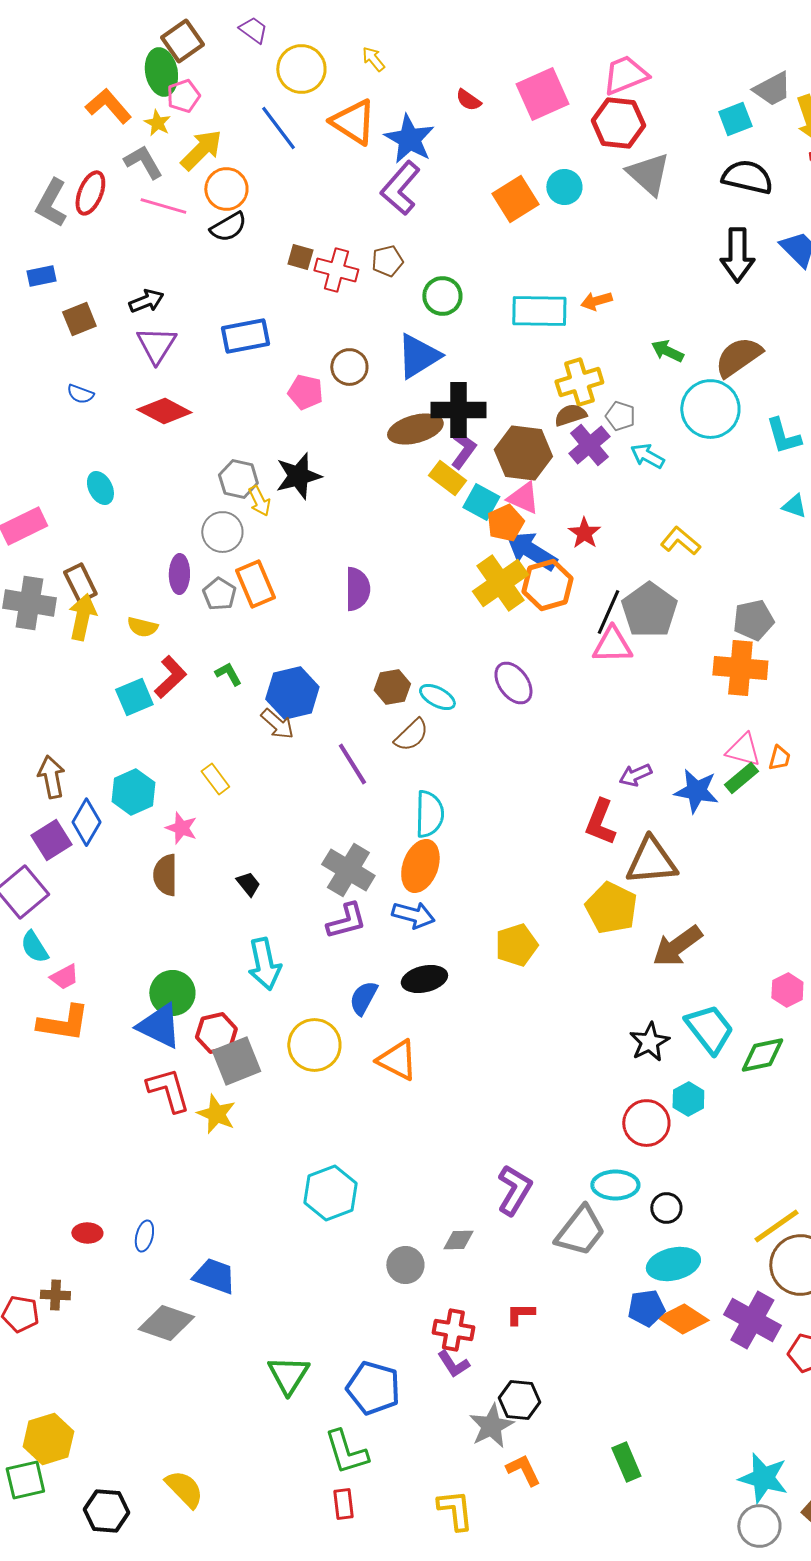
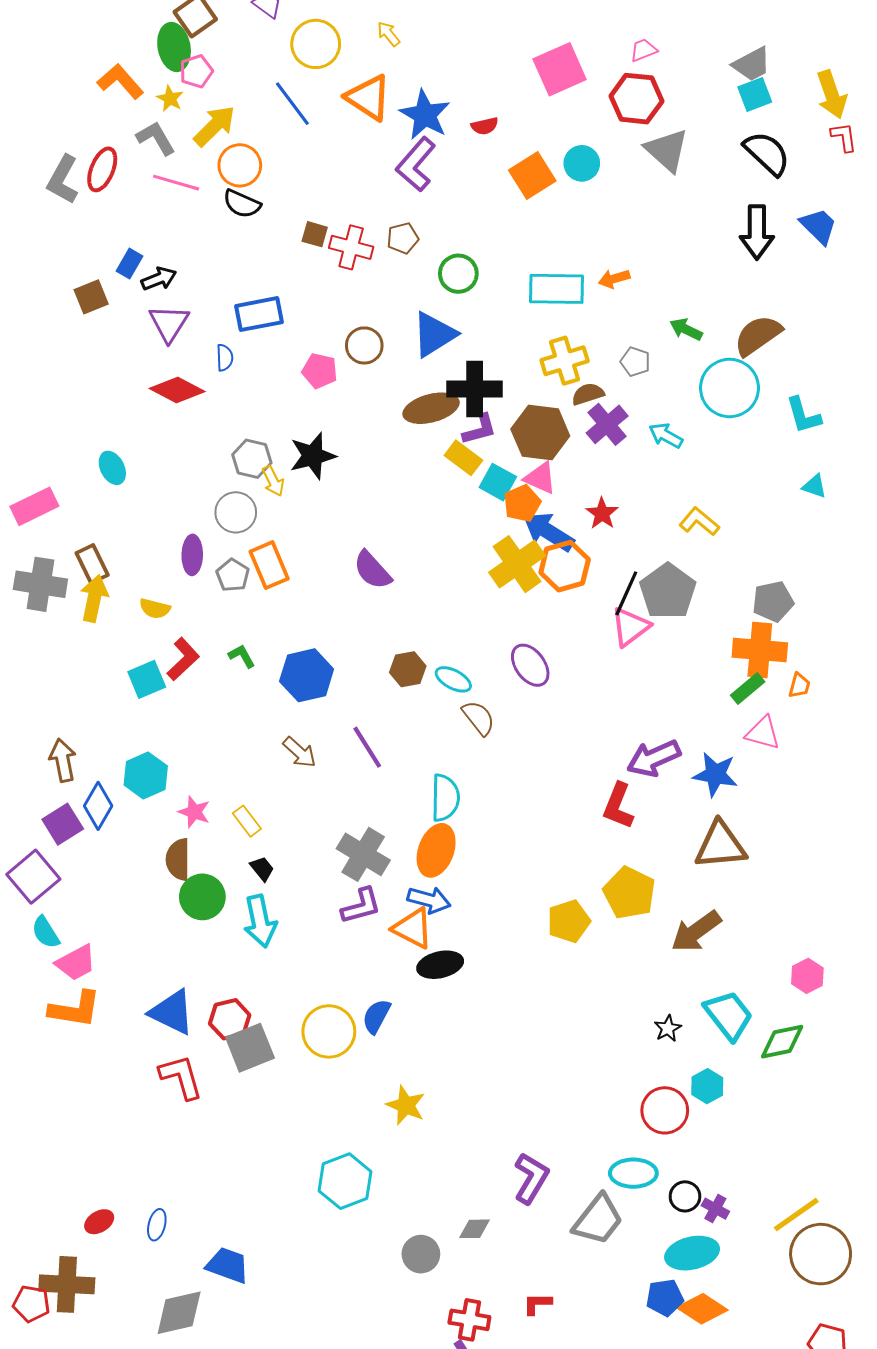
pink trapezoid: (625, 75) -> (644, 50), size x0.6
gray trapezoid: (772, 89) -> (752, 64), moved
red semicircle: (468, 100) -> (485, 126), moved, turned -48
black semicircle: (747, 177) -> (767, 153), turned 30
black semicircle: (228, 227) -> (242, 204), turned 54
blue rectangle: (41, 276) -> (130, 264), moved, turned -48
yellow cross: (579, 382) -> (565, 361), moved
blue semicircle: (80, 394) -> (225, 358), moved, turned -112
gray pentagon: (620, 416) -> (635, 362), moved
purple L-shape: (463, 450) -> (480, 429), turned 39
purple semicircle: (357, 589) -> (372, 570), turned 138
pink triangle: (612, 645) -> (630, 627), turned -36
brown arrow: (277, 724) -> (299, 752), moved
brown semicircle: (411, 735) -> (479, 718), moved, turned -84
orange trapezoid: (779, 758) -> (799, 685), moved
purple arrow: (635, 775) -> (654, 758), size x1.6
green rectangle: (741, 778) -> (748, 688), moved
yellow rectangle: (215, 779) -> (247, 821), moved
brown triangle: (651, 861) -> (720, 845), moved
yellow pentagon: (516, 945) -> (569, 921), moved
cyan arrow: (264, 964) -> (260, 921), moved
pink trapezoid: (64, 977) -> (76, 963), size x1.4
green circle: (172, 993) -> (202, 897), moved
blue semicircle: (363, 998) -> (376, 1016), moved
black star: (649, 1042) -> (668, 1028), size x0.7
orange triangle: (397, 1060) -> (413, 928), moved
yellow star: (216, 1114) -> (406, 1105), moved
red ellipse: (87, 1233) -> (99, 1222), turned -32
brown cross: (55, 1295) -> (67, 1284), size x1.8
purple cross: (752, 1320) -> (715, 1209), moved, size x0.5
gray diamond: (166, 1323) -> (179, 1313), turned -32

